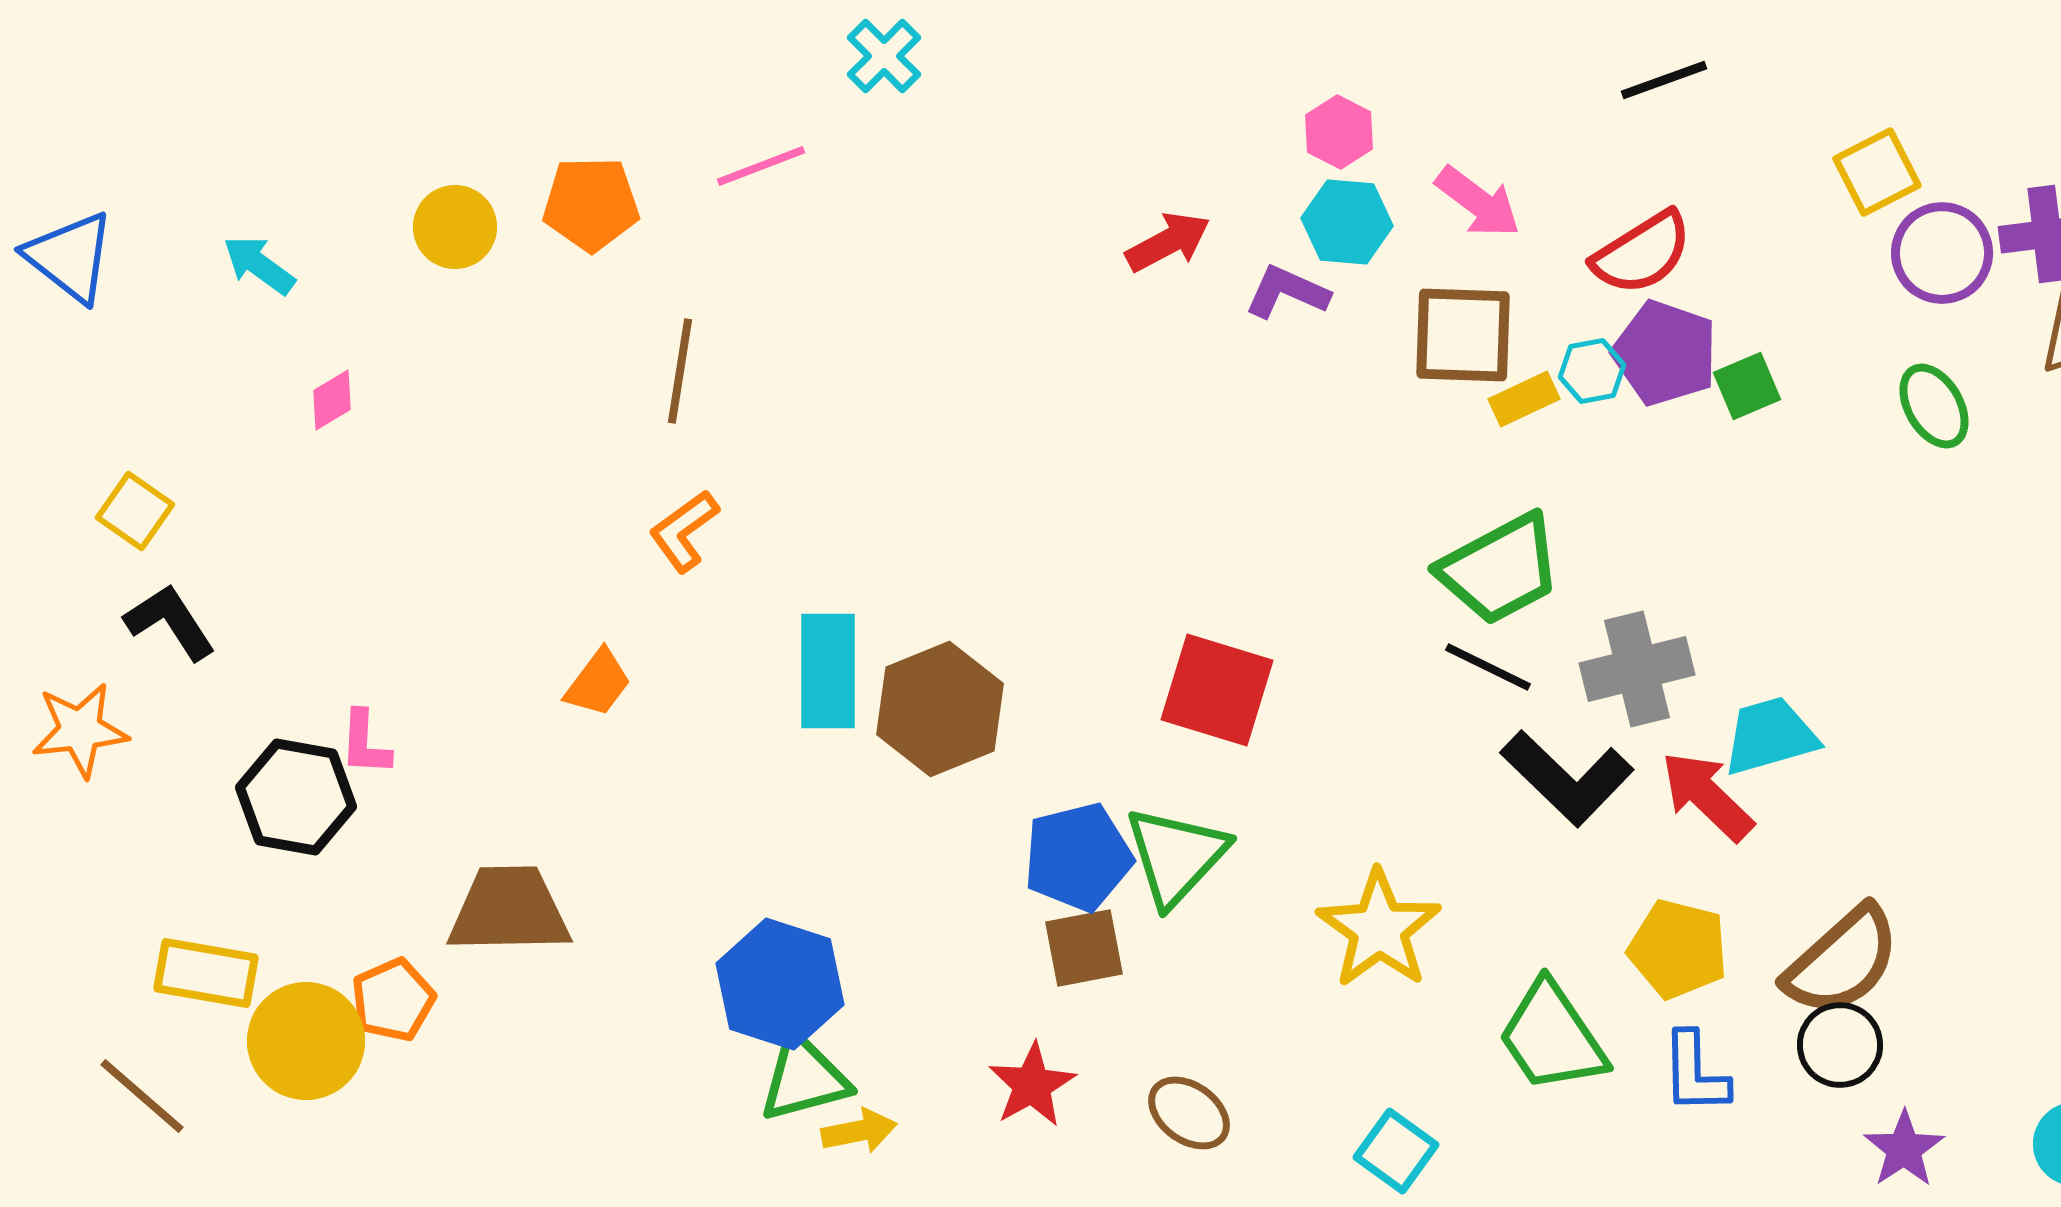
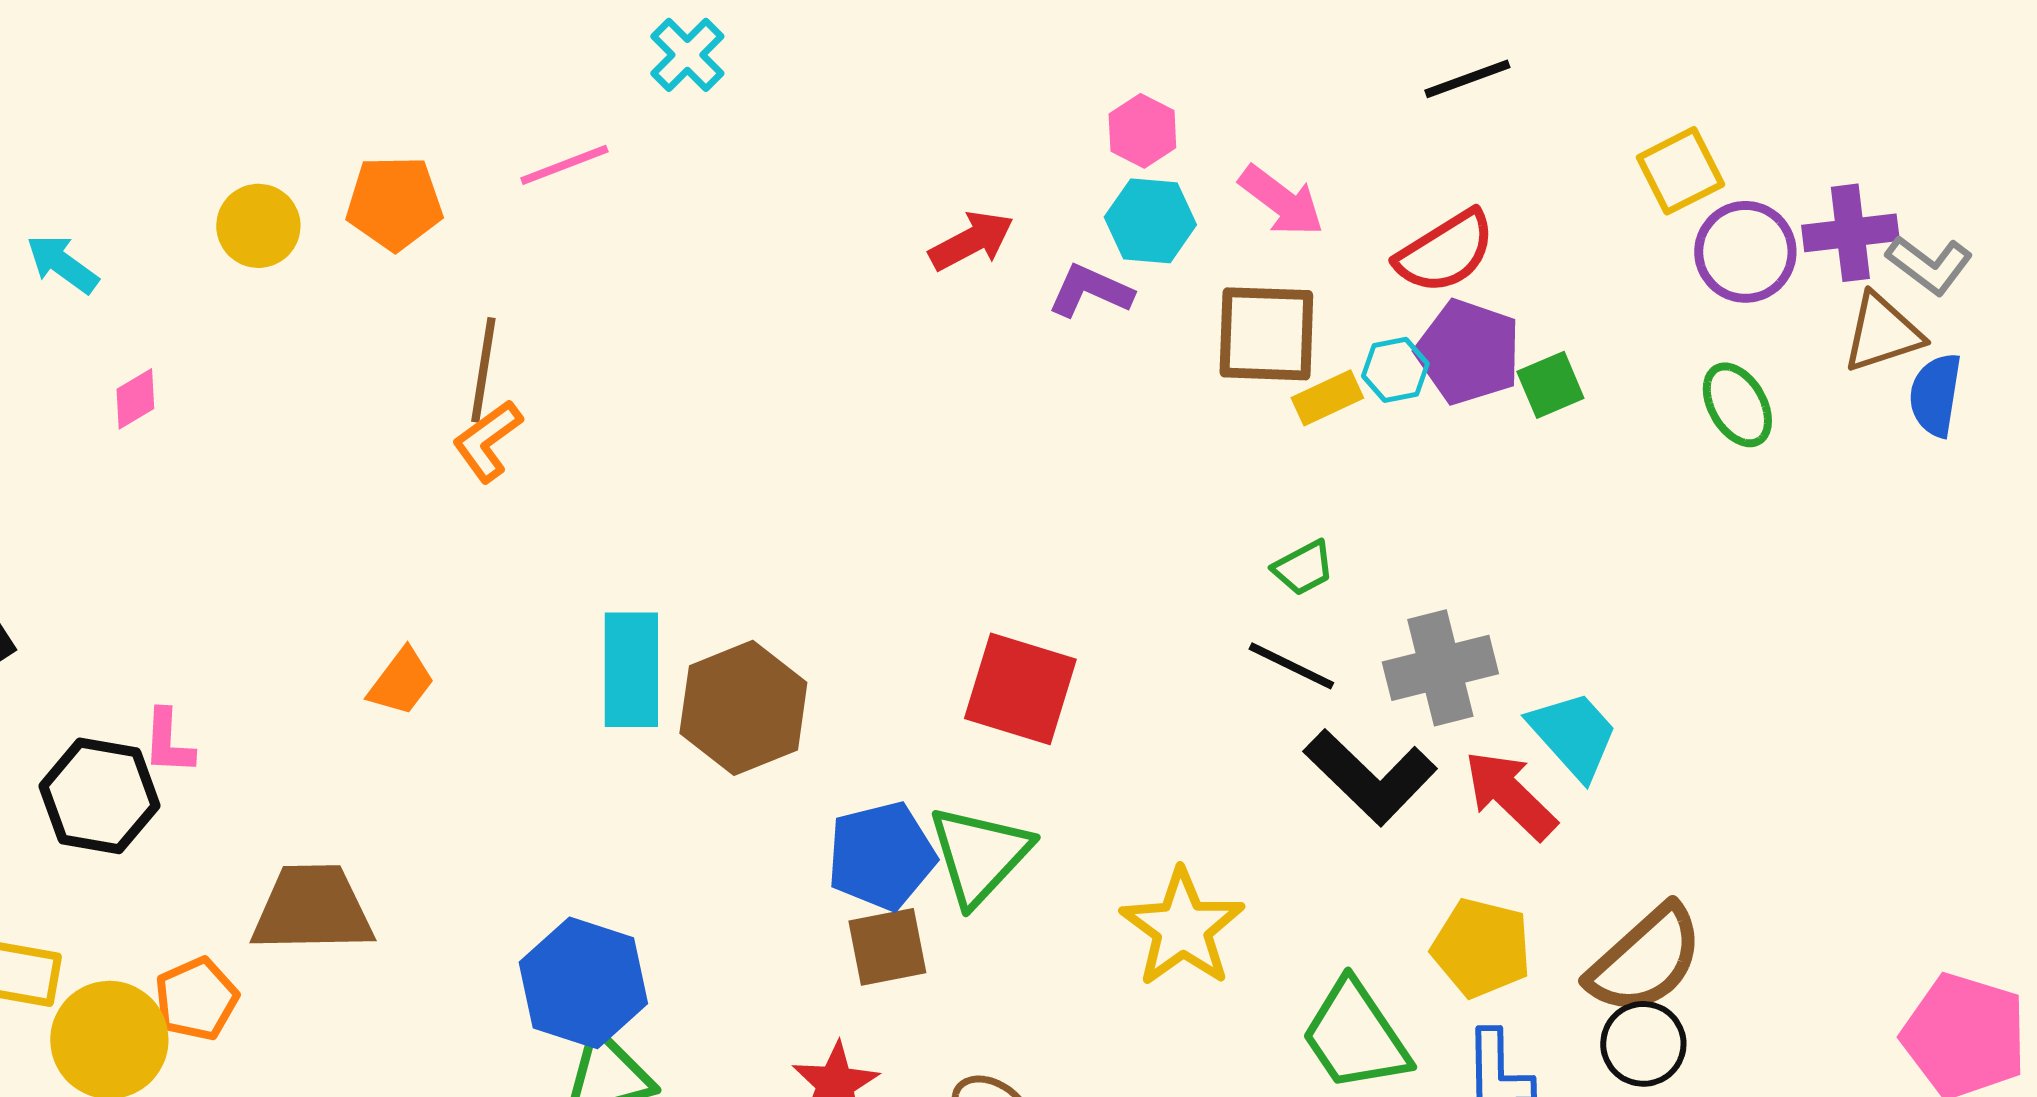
orange L-shape: (684, 531) -> (487, 441), moved
green trapezoid: (1500, 569) -> (1303, 568), size x0.5
cyan trapezoid: (1770, 736) -> (1573, 735), turned 64

